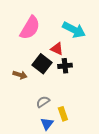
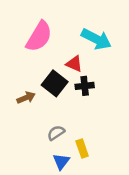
brown arrow: (20, 75) -> (26, 98), turned -40

